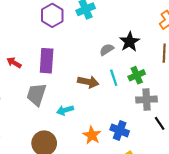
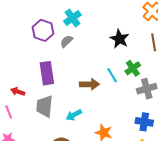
gray semicircle: (107, 50) -> (67, 41), moved
red arrow: (14, 63) -> (18, 92), moved
blue cross: (120, 130) -> (144, 122), moved

